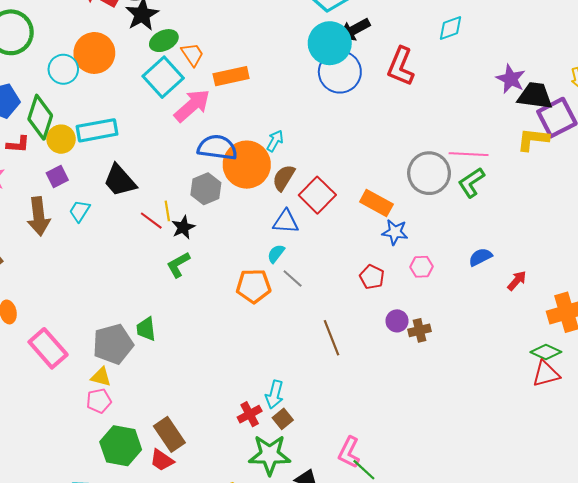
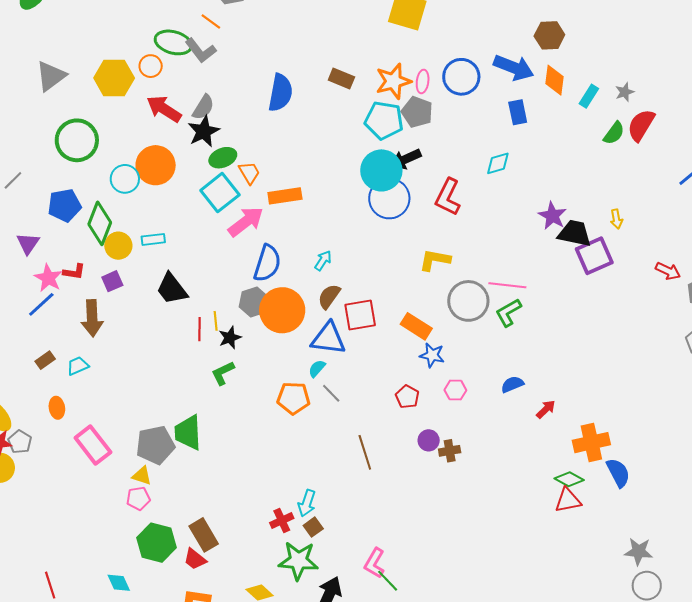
cyan rectangle: (97, 130) -> (153, 239), size x0.6
yellow L-shape: (533, 139) -> (435, 260), moved
red L-shape: (18, 144) -> (74, 272), moved
blue semicircle: (217, 148) -> (267, 263), turned 96
orange circle: (247, 165) -> (282, 310), moved
red square: (317, 195) -> (360, 315), turned 32
cyan trapezoid: (80, 211) -> (78, 366), moved, turned 30
red line: (151, 221) -> (200, 329), turned 50
blue triangle: (286, 222) -> (328, 339), size x1.4
green trapezoid: (146, 329) -> (188, 433), size x1.5

